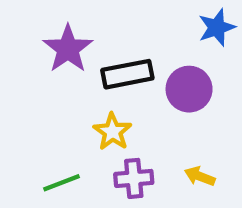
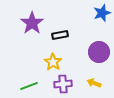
black rectangle: (127, 74) -> (60, 35), size x0.7
purple circle: (189, 89) -> (99, 52), moved

